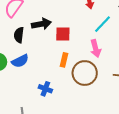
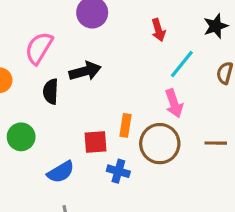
red square: (63, 34) -> (95, 142), moved
blue semicircle: (20, 61) -> (61, 172), moved
blue cross: (45, 89) -> (118, 171), moved

